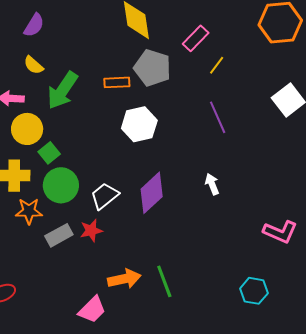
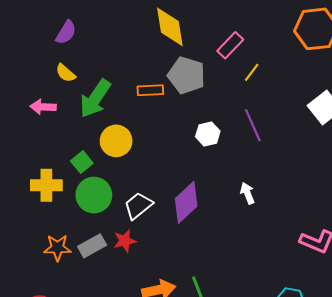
white hexagon: (139, 124) -> (208, 134), moved, size x0.7
yellow circle: (27, 129) -> (116, 141), moved
orange star: (29, 211) -> (57, 248), moved

